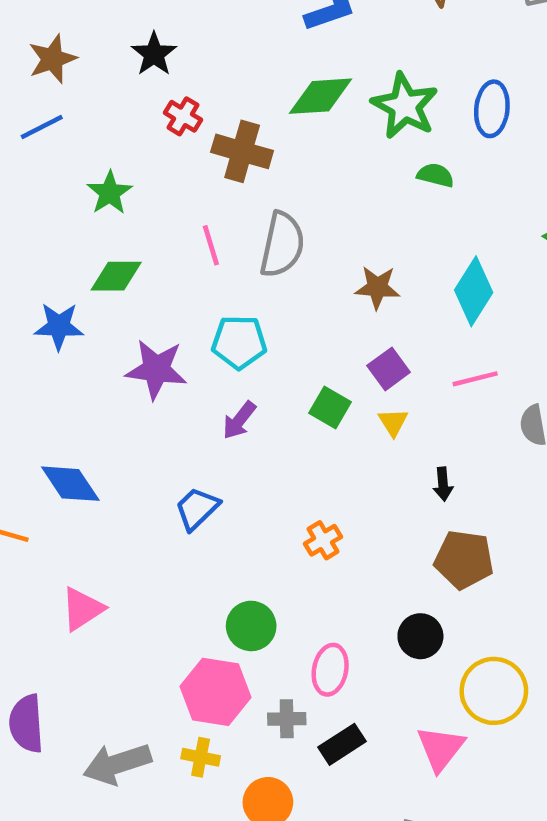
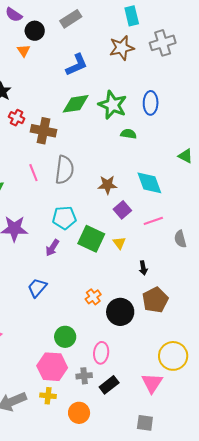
cyan diamond: (474, 291) -> (149, 183), turned -48
cyan pentagon: (239, 342) -> (64, 218), moved
purple square: (389, 369) -> (122, 210), moved
green square: (330, 407) -> (91, 239), size x1.5
brown pentagon: (464, 560) -> (155, 300), turned -30
black circle: (420, 636) -> (120, 312), moved, size x1.4

